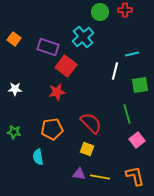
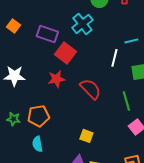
white star: (15, 89) -> (14, 76), size x1.5
red semicircle: (91, 123) -> (90, 89), moved
orange pentagon: (52, 129) -> (38, 116), moved

